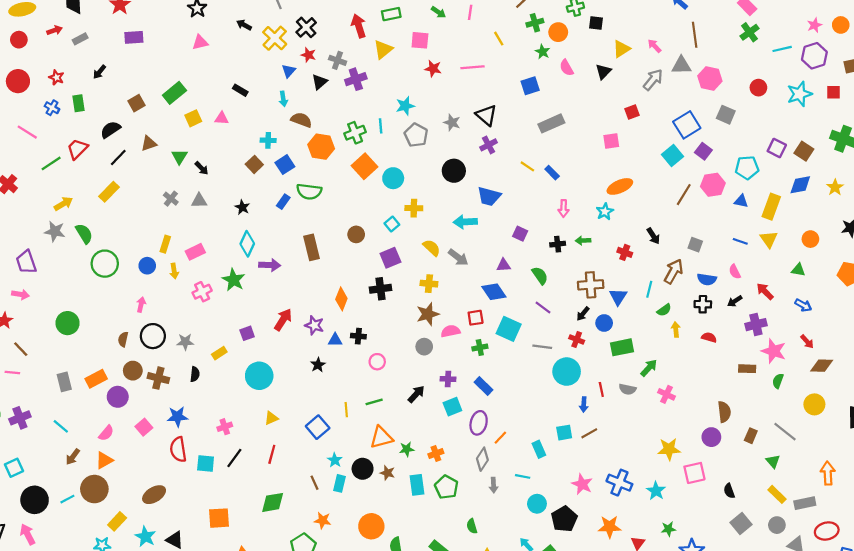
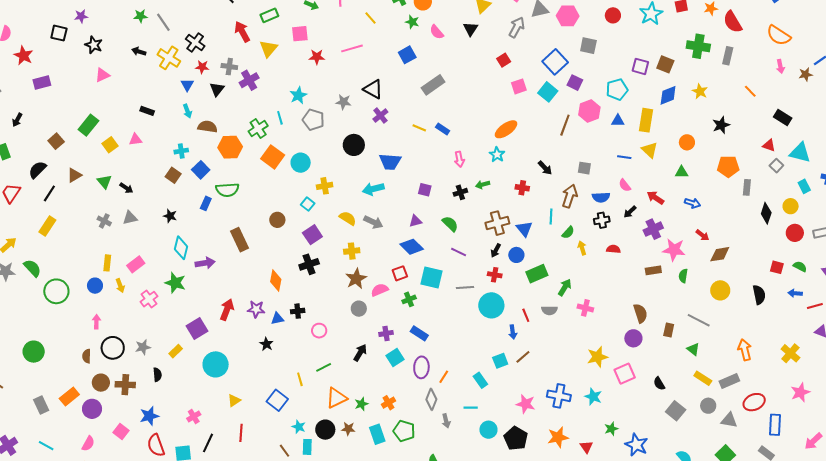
pink square: (611, 141) -> (519, 86), moved
purple square: (247, 333) -> (197, 328), size x1.5

